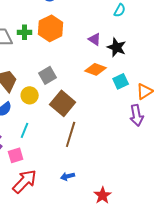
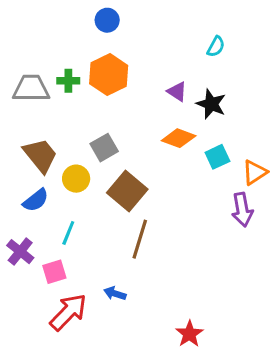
blue arrow: (68, 176) -> (115, 293), moved, turned 32

